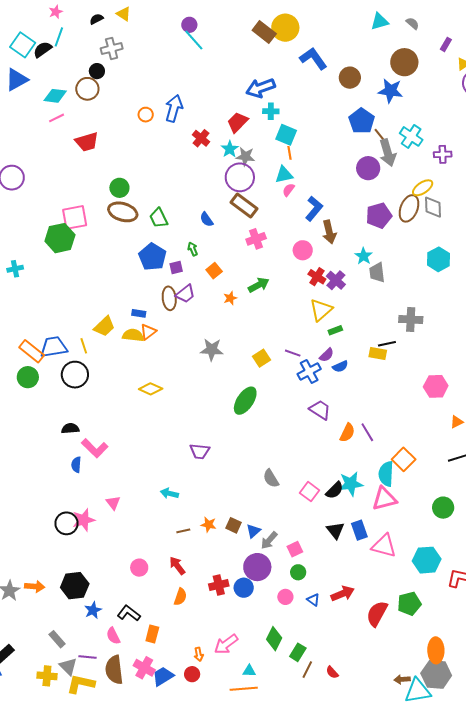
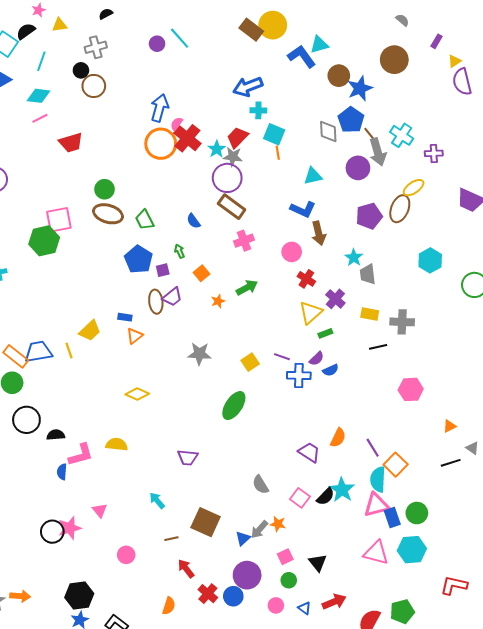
yellow triangle: (124, 14) -> (60, 25), moved, turned -42
black semicircle: (96, 19) -> (106, 14), moved
cyan triangle: (380, 21) -> (319, 45), moved
purple circle: (189, 25) -> (157, 44), moved
cyan line: (59, 37) -> (41, 61), moved
black semicircle: (43, 49) -> (26, 31), moved
brown circle: (87, 89) -> (94, 86), moved
blue star: (390, 91) -> (360, 88), moved, turned -30
orange circle: (146, 115) -> (161, 144), moved, size x2.0
red trapezoid: (237, 122) -> (237, 137), moved
red cross: (201, 138) -> (187, 138), size x1.5
cyan triangle: (284, 175) -> (313, 176), moved
pink semicircle: (288, 190) -> (177, 124), moved
gray diamond: (433, 207) -> (328, 131), moved
blue L-shape: (314, 209) -> (303, 209), turned 75
purple cross: (336, 280) -> (335, 299), moved
yellow semicircle: (133, 335) -> (117, 444), moved
yellow rectangle: (378, 354) -> (370, 314), moved
blue cross: (309, 372) -> (299, 376), turned 30
black circle: (75, 375) -> (26, 420), moved
pink hexagon: (436, 386) -> (411, 389), moved
purple trapezoid: (320, 410) -> (309, 452), moved
purple line: (367, 432) -> (373, 448), moved
pink L-shape: (95, 448) -> (81, 455), turned -60
cyan star: (351, 484) -> (342, 490), turned -30
cyan arrow: (169, 493) -> (157, 501), turned 36
green circle: (443, 508) -> (417, 513), moved
orange star: (209, 525) -> (278, 524), moved
brown square: (234, 525) -> (206, 522), moved, size x1.8
black triangle: (335, 530) -> (318, 563), moved
blue rectangle: (359, 530) -> (392, 518), moved
gray arrow: (269, 540) -> (259, 530), moved
cyan hexagon: (427, 560) -> (412, 550), moved
red arrow: (177, 566) -> (186, 569), moved
pink circle: (139, 568) -> (126, 555), moved
red cross: (219, 585) -> (208, 594), turned -36
black hexagon: (75, 586) -> (79, 596), moved

